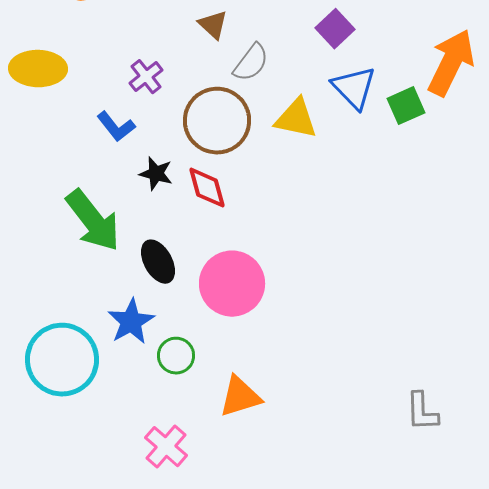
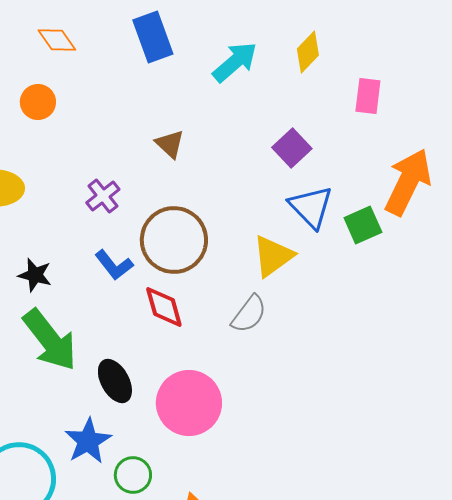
gray semicircle: (251, 63) -> (249, 314), moved
yellow triangle: (296, 119) -> (273, 256), moved, turned -48
blue L-shape: (116, 127) -> (114, 265), moved
black star: (156, 174) -> (35, 275), moved

